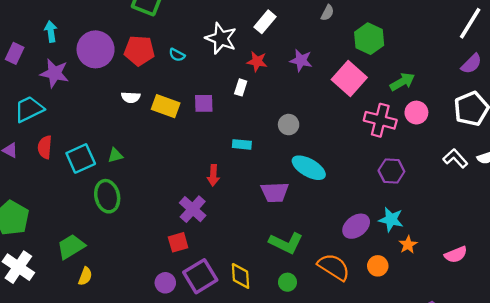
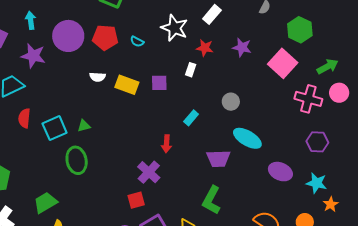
cyan rectangle: (242, 144) -> (191, 118), turned -56
purple ellipse: (356, 226) -> (280, 172), moved, turned 60
green L-shape: (286, 243) -> (211, 200), moved, turned 92

